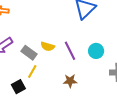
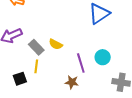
purple line: (70, 51) -> (81, 63), moved
yellow line: (32, 72) -> (36, 66), turned -32

